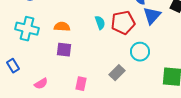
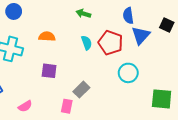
red pentagon: (123, 23) -> (111, 43), turned 30
orange semicircle: (62, 27) -> (47, 36), moved
gray rectangle: (117, 73) -> (81, 90), moved

